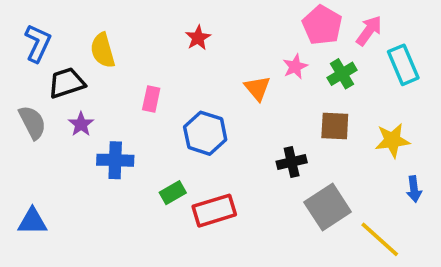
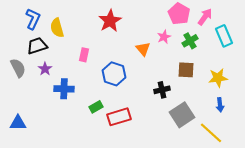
red star: (198, 38) -> (110, 21), size x1.6
blue L-shape: (38, 43) -> (33, 19), moved
blue arrow: (414, 189) -> (220, 105), moved

